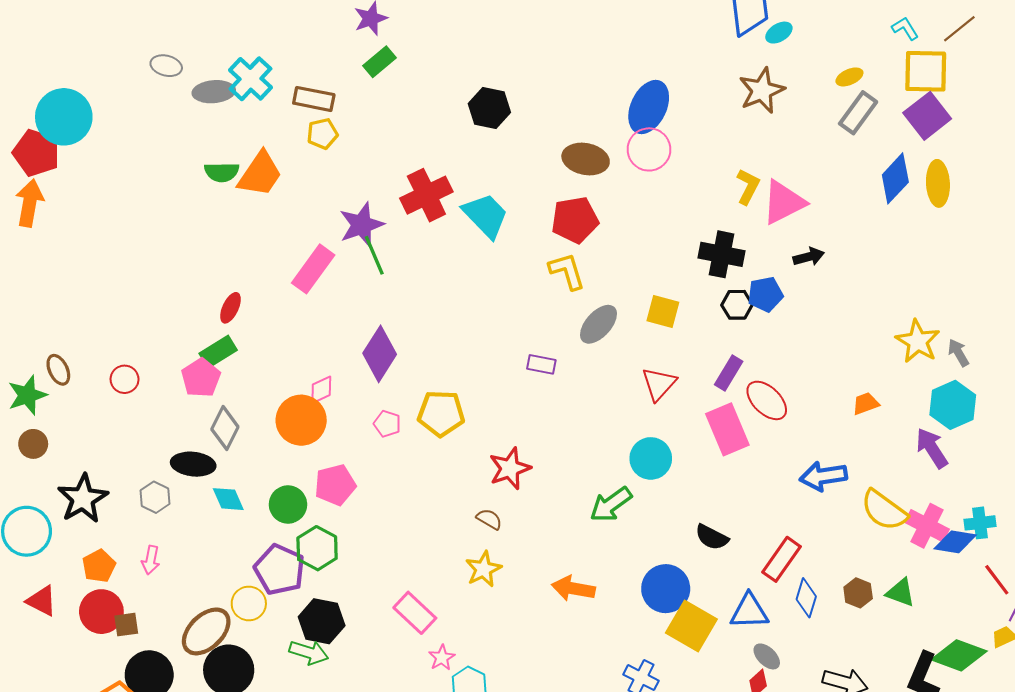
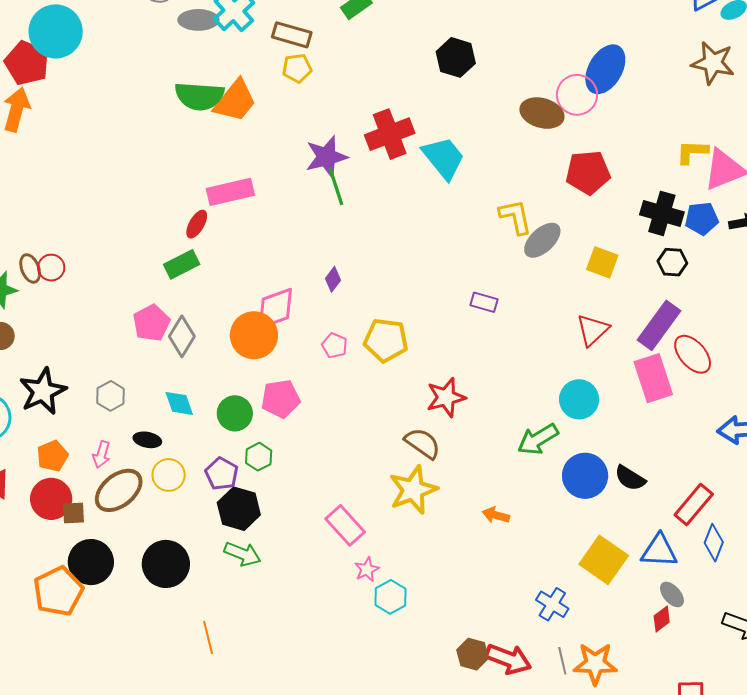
brown star: (762, 90) -> (713, 63), turned 30
pink circle: (649, 149) -> (577, 95), moved
green semicircle: (222, 172) -> (199, 96), size x1.5
yellow L-shape: (748, 187) -> (692, 152), turned -120
red pentagon: (575, 220) -> (588, 173), moved
pink rectangle: (313, 269) -> (230, 192), moved, turned 36
blue pentagon: (765, 294) -> (702, 219), moved
gray ellipse: (599, 324) -> (542, 240), moved
purple diamond: (380, 354) -> (333, 279), size x0.5
purple rectangle: (729, 373) -> (659, 325), size x1.5
pink pentagon: (201, 378) -> (151, 323), moved
red circle: (125, 379) -> (51, 268), moved
pink diamond: (321, 390) -> (275, 308), size x1.6
black ellipse: (193, 464) -> (147, 440), moved, size x0.7
brown semicircle: (489, 519) -> (423, 443), size x1.5
green hexagon: (317, 548) -> (259, 457), size x0.7
yellow star: (483, 569) -> (413, 490), size x1.4
purple pentagon: (280, 570) -> (222, 474), size x0.7
orange arrow: (573, 588) -> (496, 515), size x0.7
blue circle: (666, 589) -> (585, 476), moved
yellow circle: (249, 604) -> (169, 475), moved
black hexagon: (322, 621) -> (239, 509), moved
brown ellipse: (206, 631) -> (119, 490), moved

